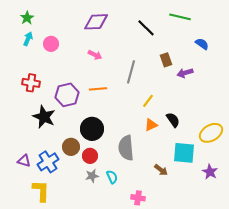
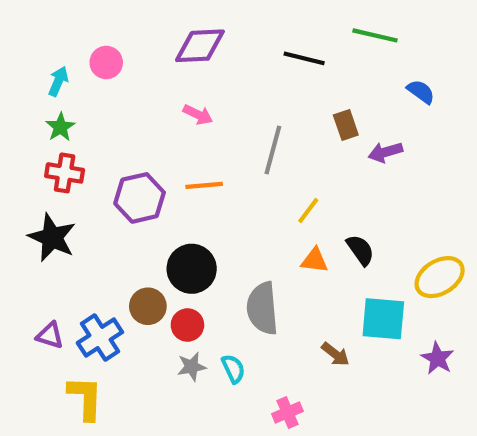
green star: (27, 18) -> (60, 127), moved
black line: (146, 28) -> (304, 58), turned -30
pink circle: (51, 44) -> (106, 63), moved
black star: (44, 117) -> (52, 237), moved
orange triangle: (151, 125) -> (315, 260), turned 32
pink cross: (138, 198) -> (287, 412), turned -32

